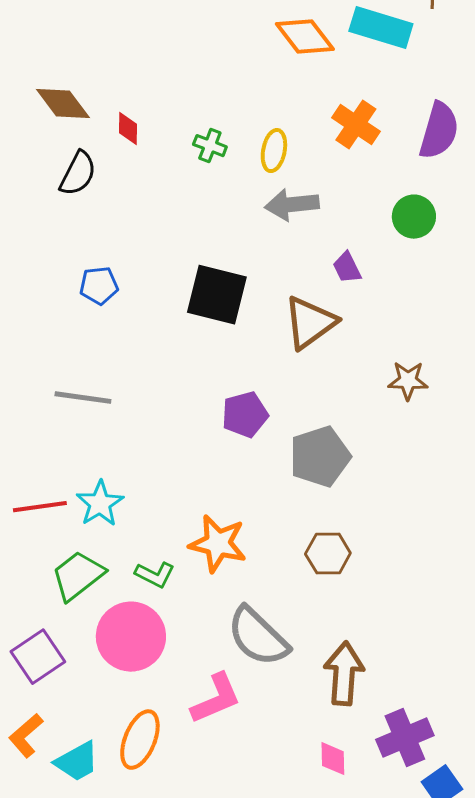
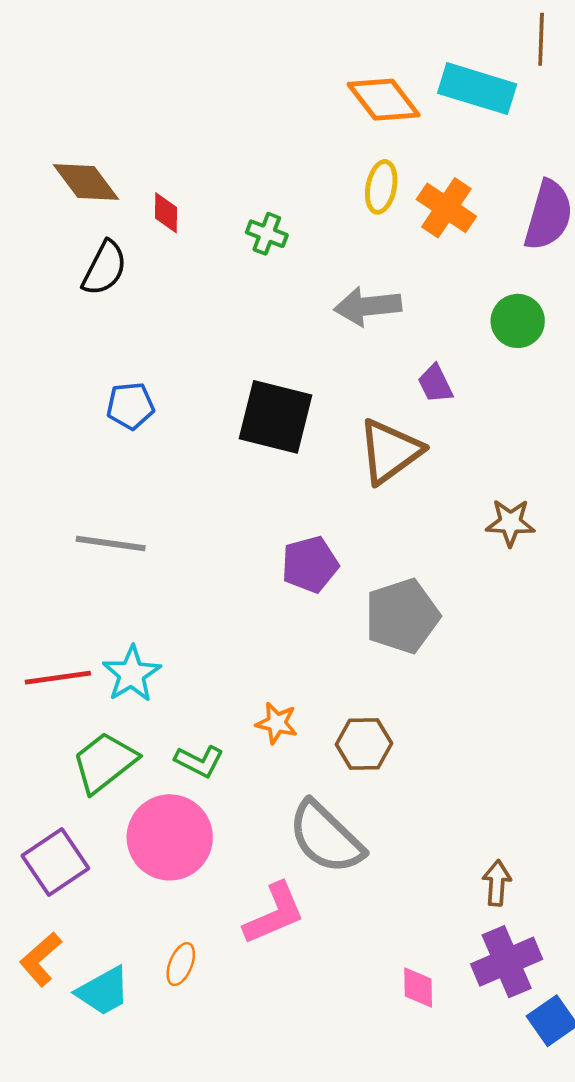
yellow ellipse: (274, 151) -> (381, 187), moved
orange star: (218, 544) -> (277, 723), size x0.6
brown hexagon: (328, 554) -> (364, 744), moved
brown arrow: (344, 674) -> (497, 883), moved, size x0.6
orange ellipse: (140, 740) -> (181, 964), size x0.6

